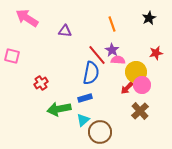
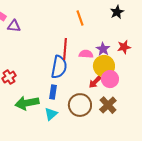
purple triangle: (65, 31) -> (14, 26), moved
purple star: (112, 50) -> (103, 49), moved
red line: (97, 55) -> (65, 49), turned 45
blue rectangle: (85, 98) -> (53, 92), turned -64
brown circle: (100, 132) -> (80, 105), moved

